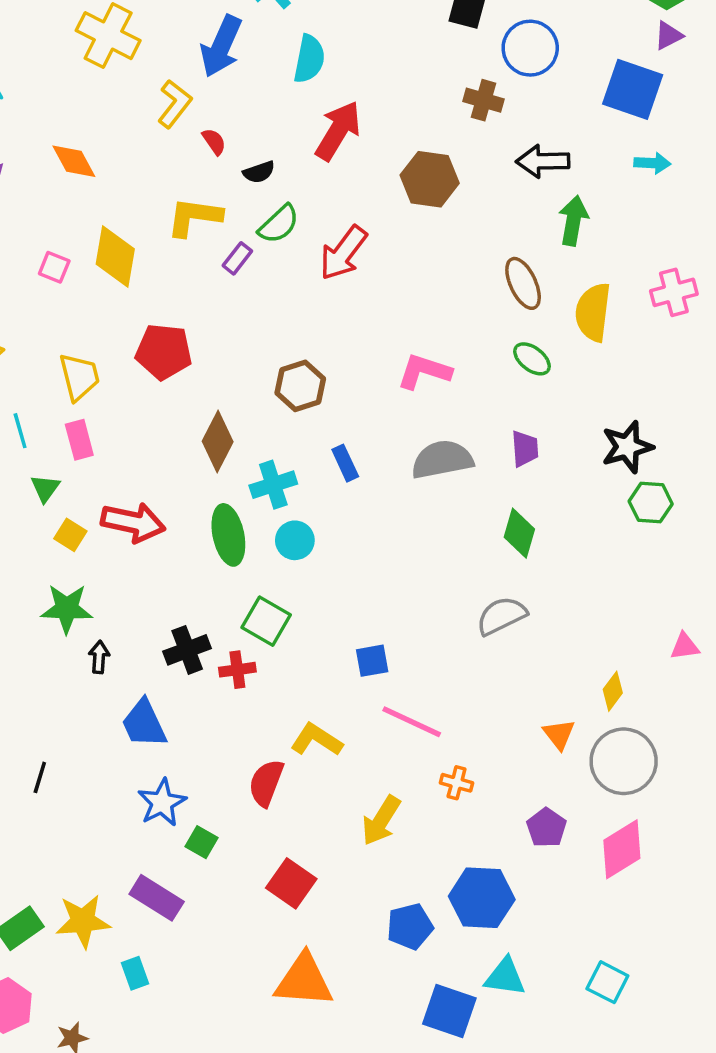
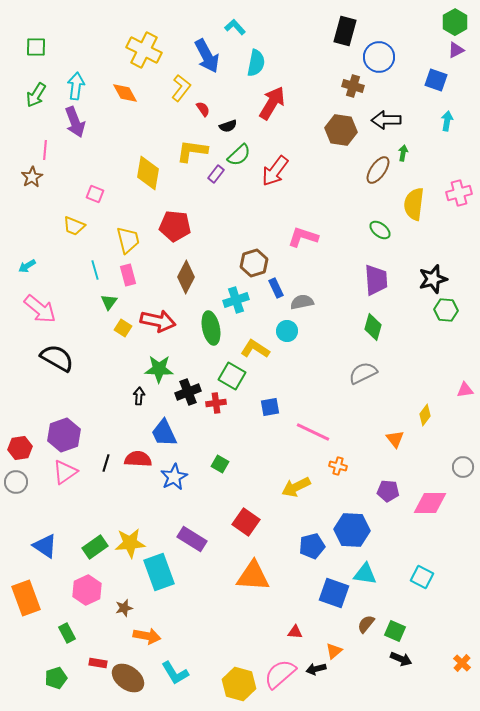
blue arrow: (221, 46) -> (207, 56), turned -52
blue square: (633, 89) -> (436, 80), size x0.7
orange diamond: (74, 161) -> (125, 93), moved
cyan arrow: (652, 163) -> (447, 121), turned -84
brown hexagon: (430, 179) -> (341, 130), moved
green arrow: (573, 221) -> (403, 153), size x0.6
pink square: (54, 267) -> (95, 194), moved
brown ellipse: (523, 283) -> (378, 170), moved, turned 60
pink L-shape: (424, 371) -> (303, 237), moved
brown hexagon: (300, 386) -> (254, 263), moved
brown diamond: (218, 442) -> (186, 277), moved
purple trapezoid: (525, 449) -> (376, 280), size x1.5
gray semicircle: (442, 459) -> (302, 302), moved, size x0.7
cyan circle: (295, 540) -> (287, 331), moved
green star: (67, 609) -> (159, 369), moved
blue square: (372, 661) -> (270, 407), moved
yellow L-shape: (316, 740) -> (255, 349), moved
gray circle: (624, 761) -> (463, 467), moved, size x0.6
red semicircle: (266, 783) -> (138, 459), moved, turned 72
yellow arrow: (381, 821) -> (296, 487), turned 32
purple pentagon: (546, 828) -> (388, 491), turned -30
green square: (201, 842) -> (220, 464), moved
pink diamond: (622, 849) -> (430, 503), turned 32
purple rectangle: (157, 898) -> (192, 539), moved
cyan rectangle: (135, 973) -> (159, 572), size x2.0

